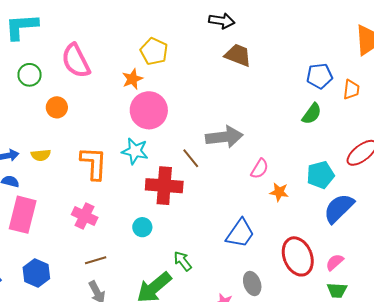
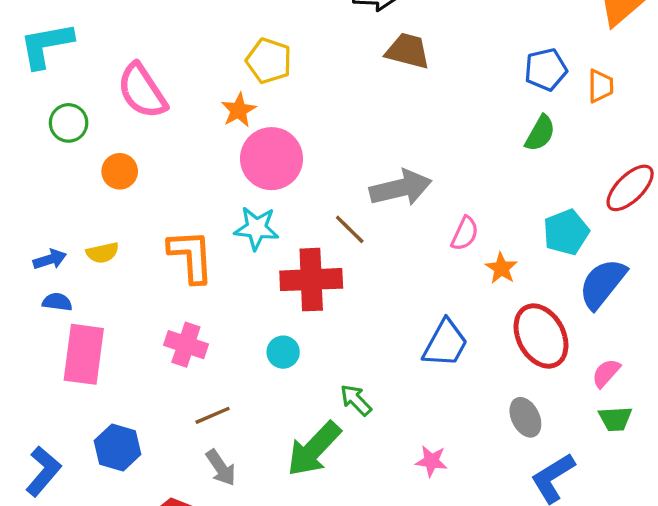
orange star: (279, 192) -> (501, 268), turned 30
red ellipse: (298, 256) -> (541, 336), moved
gray ellipse: (252, 284) -> (525, 417), moved

